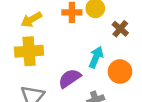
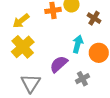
yellow cross: (29, 51) -> (23, 47), turned -30

